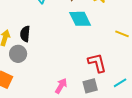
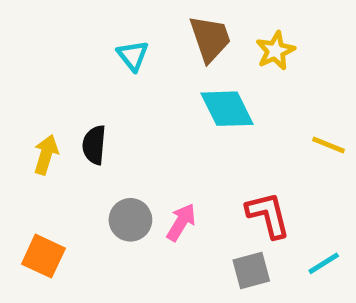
gray circle: (18, 54) -> (130, 220), moved
pink arrow: (61, 86) -> (181, 222), moved

